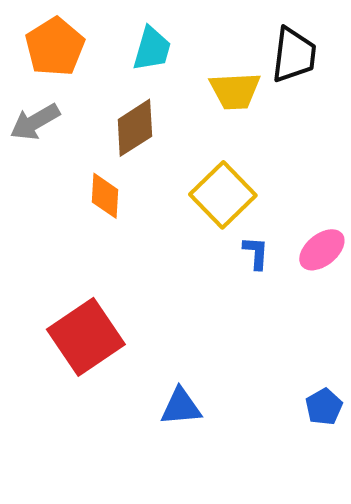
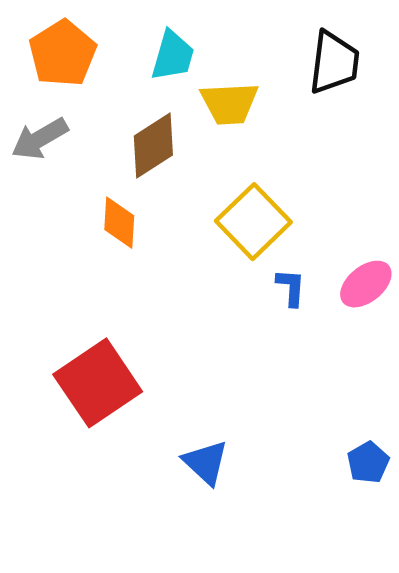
yellow trapezoid: (235, 91) -> (230, 103), moved
blue triangle: (181, 407) -> (206, 462), turned 48

